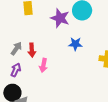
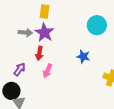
purple star: (60, 18) -> (44, 33), moved
gray arrow: (16, 49) -> (25, 33), moved, turned 48

